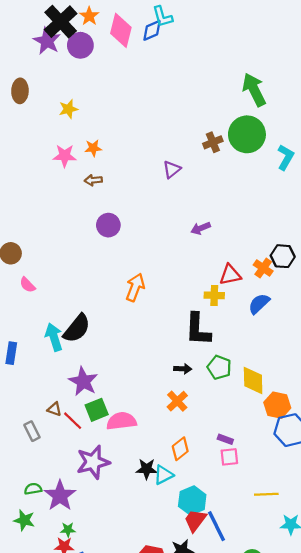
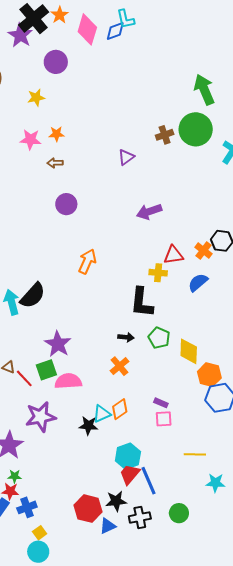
purple circle: (80, 45) -> (56, 62), moved
purple arrow: (201, 228) -> (149, 212), size x1.4
purple star: (83, 381) -> (58, 344), moved
cyan triangle: (163, 475) -> (102, 414), moved

